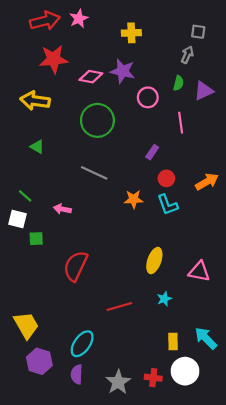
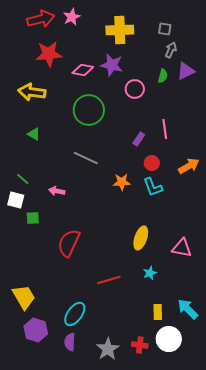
gray square: (198, 32) -> (165, 29), moved
yellow cross: (131, 33) -> (120, 30), size x1.5
purple triangle: (204, 91) -> (186, 71), moved
pink line: (181, 123) -> (165, 129), moved

